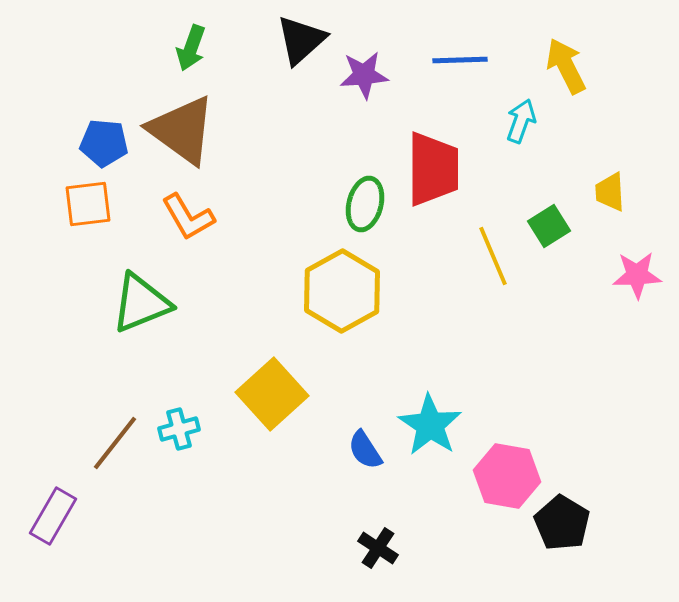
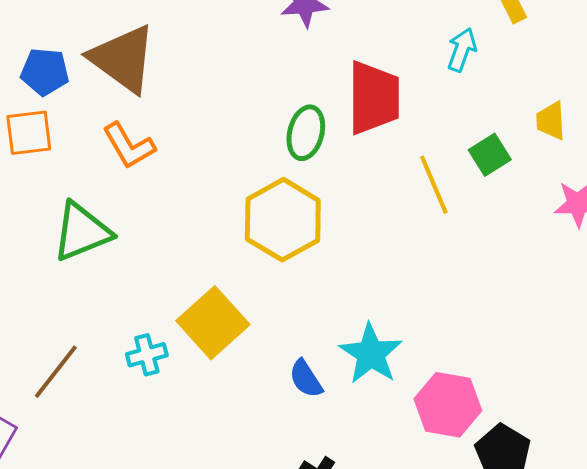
cyan cross: (179, 429) -> (147, 355), moved

